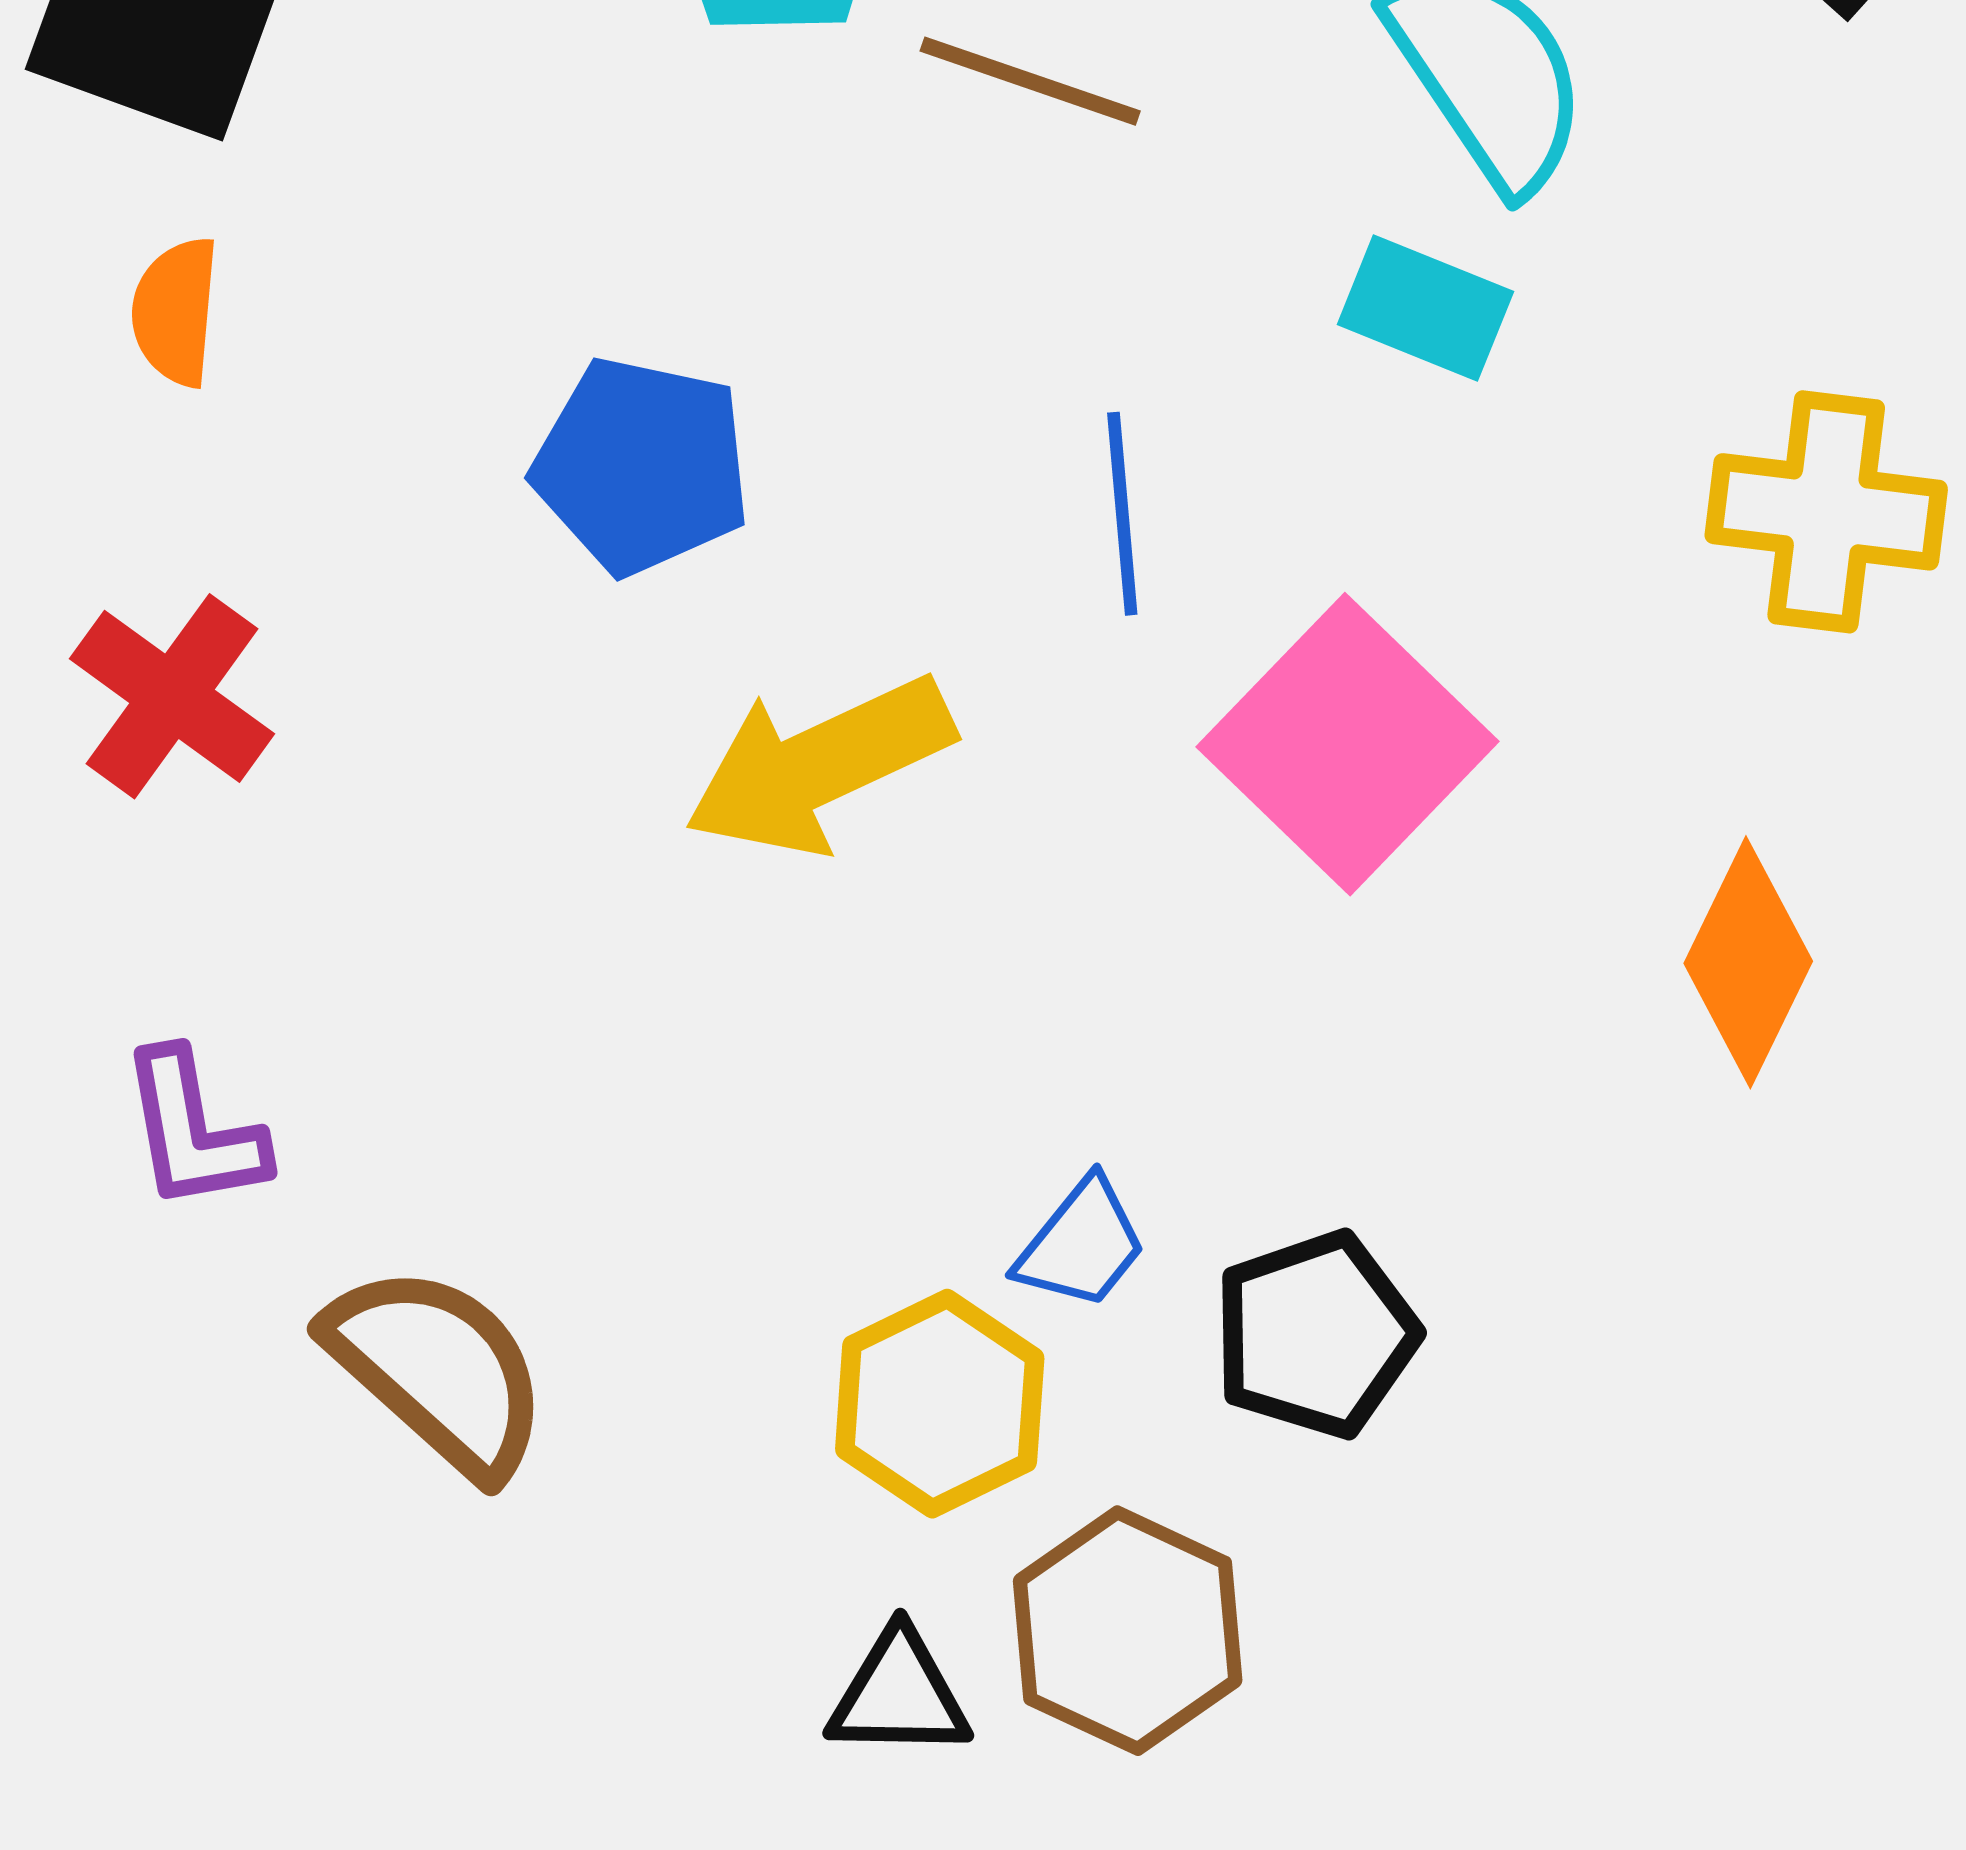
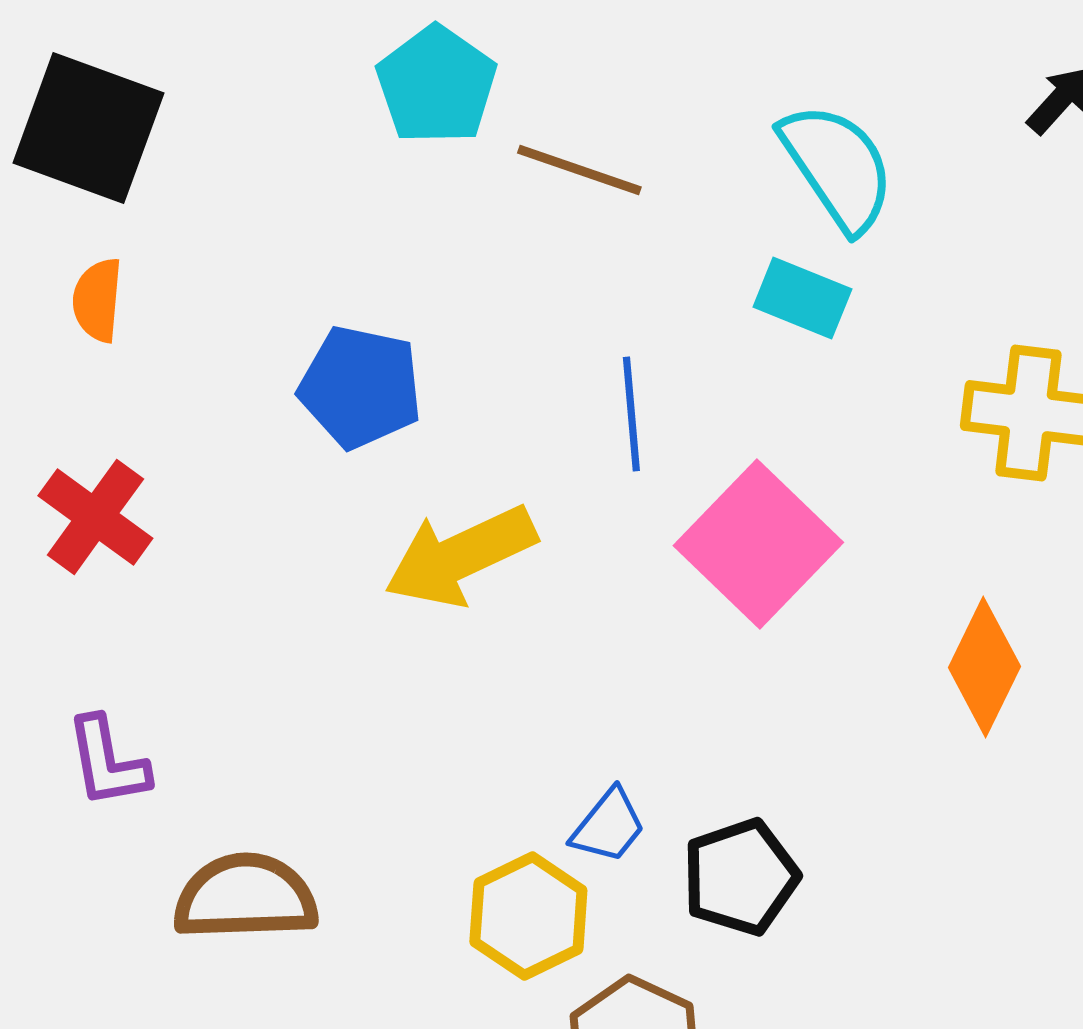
brown semicircle: (438, 1370) -> (245, 897), turned -44

